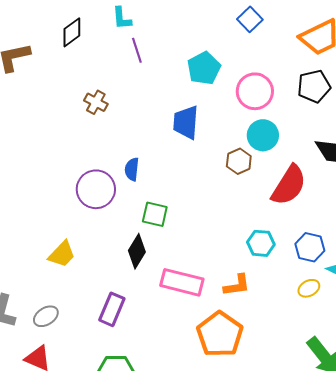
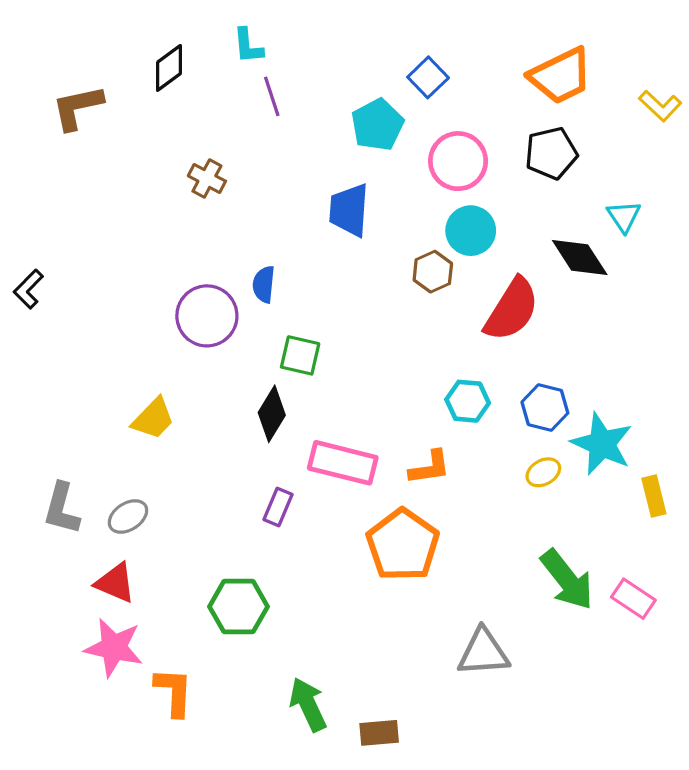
blue square: (250, 19) -> (428, 77), moved
purple rectangle: (112, 309) -> (278, 507), moved, size x0.7

